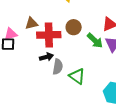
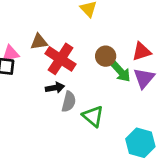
brown circle: (74, 27) -> (106, 56), moved
red cross: (49, 35) -> (60, 59), turned 30

